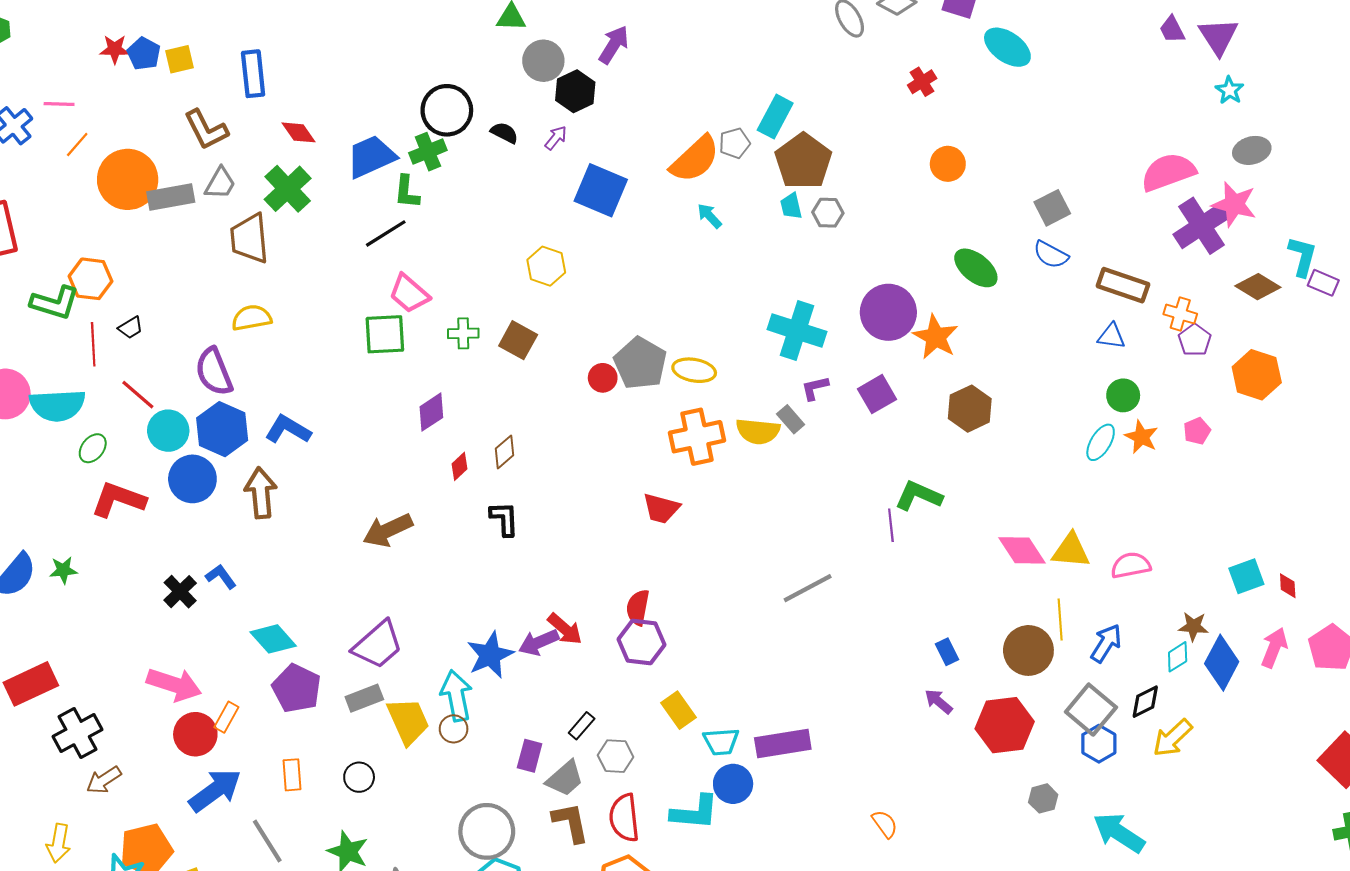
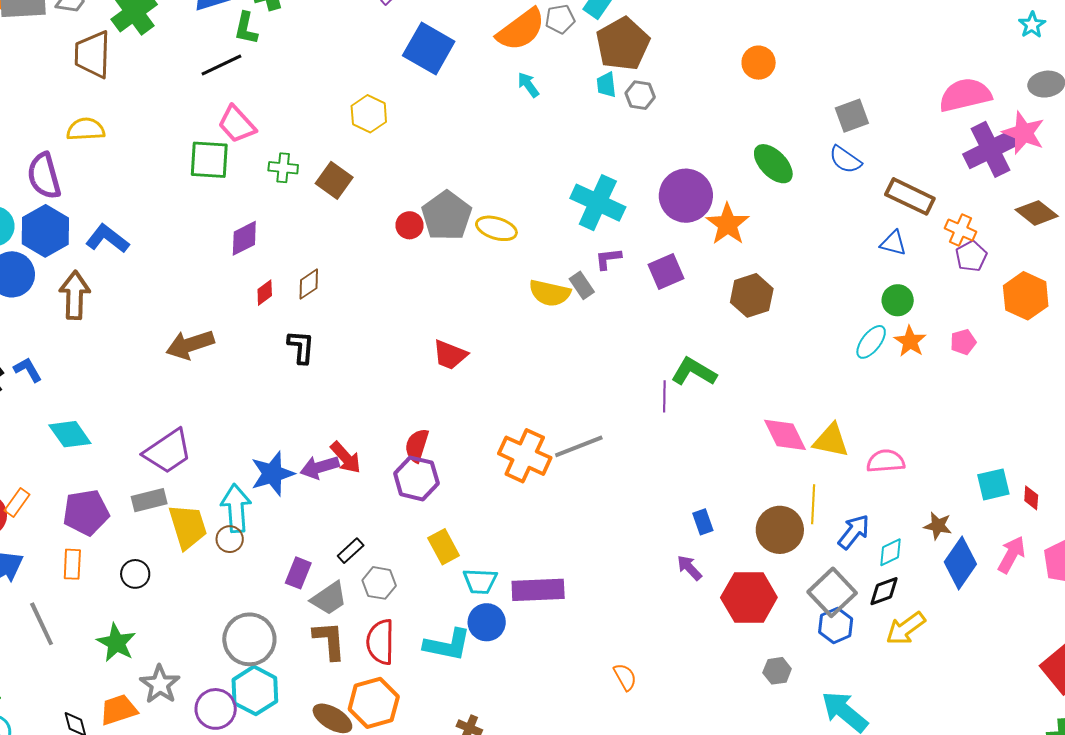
orange cross: (697, 437) -> (525, 456), moved, turned 30
cyan diamond: (1178, 657) -> (891, 552), moved
purple pentagon: (297, 688) -> (86, 512), moved, turned 30

